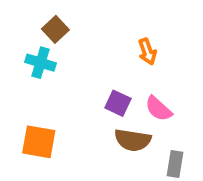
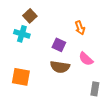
purple square: (118, 103) -> (59, 45), moved
brown semicircle: (133, 140) -> (60, 67), moved

